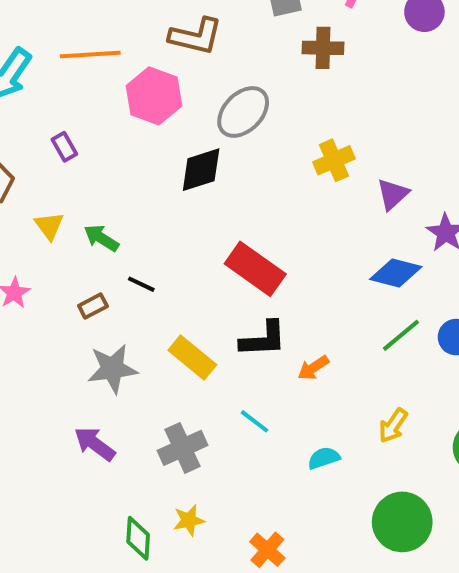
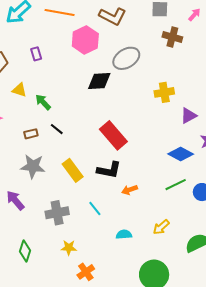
yellow triangle: (49, 226) -> (19, 90), turned -49
yellow star: (189, 520) -> (69, 248), moved

